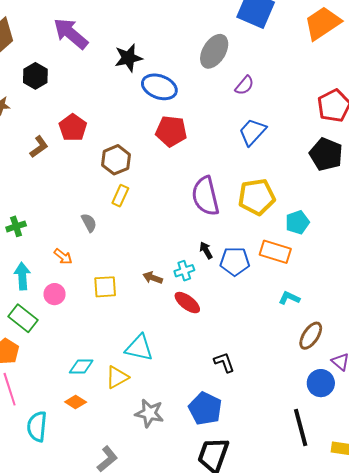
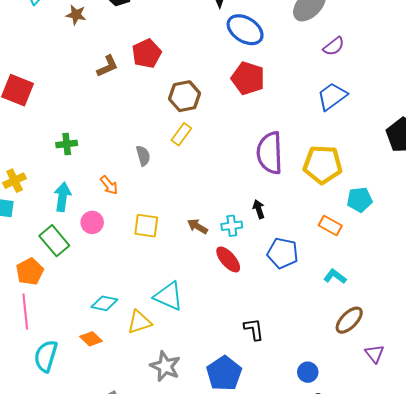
orange rectangle: (275, 252) -> (330, 225), size x0.7
blue pentagon: (235, 261) -> (283, 253), moved
blue circle: (321, 383) -> (308, 372), moved, size x0.7

